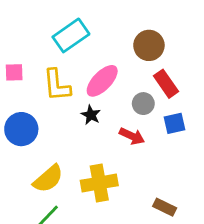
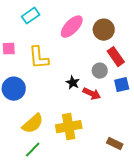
cyan rectangle: (71, 35) -> (31, 16), moved, size x0.7
pink ellipse: (102, 81) -> (72, 27), moved
black star: (91, 115) -> (73, 83), moved

